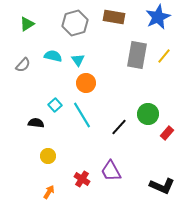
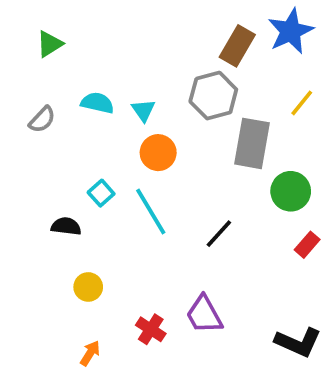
brown rectangle: (114, 17) -> (237, 46), moved, turned -70
gray hexagon: (75, 23) -> (213, 96), moved
gray rectangle: (137, 55) -> (252, 143), moved
green circle: (148, 114) -> (291, 191), moved

